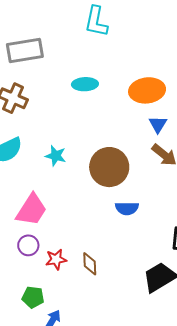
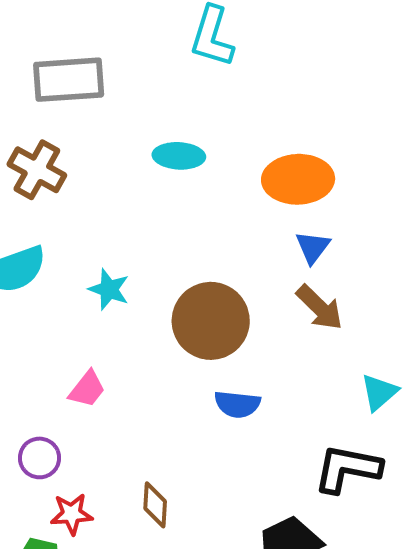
pink trapezoid: (31, 210) -> (87, 389), moved, size x0.6
red star: (56, 259) -> (72, 514), moved

